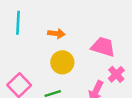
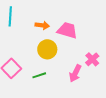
pink trapezoid: (103, 47) -> (67, 30), moved

